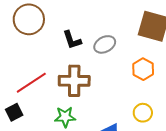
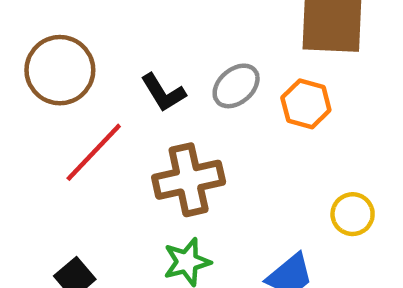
orange hexagon: (143, 69) -> (306, 104), moved
red line: (31, 83) -> (94, 152), moved

